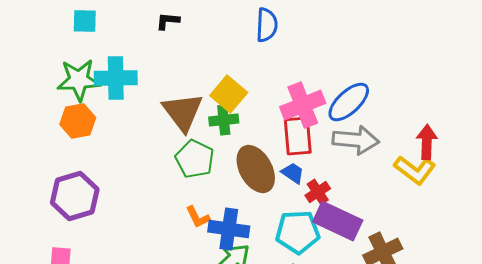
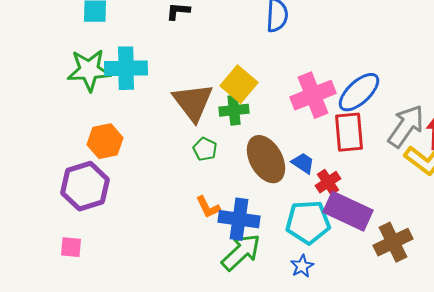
orange hexagon: (78, 121) -> (105, 141), moved
red rectangle: (298, 136) -> (349, 132), moved
gray arrow: (356, 140) -> (406, 126), moved, turned -60
green pentagon: (195, 159) -> (205, 149), size x0.6

